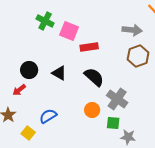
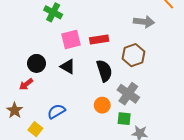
pink square: (69, 31) -> (71, 39), moved, turned -36
brown hexagon: (138, 56) -> (134, 55), moved
black semicircle: (94, 77) -> (104, 71), turned 30

